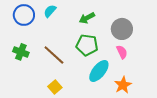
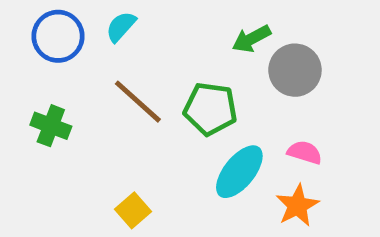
green arrow: (87, 18) -> (251, 39), moved
pink semicircle: (122, 52) -> (305, 152), moved, turned -48
brown line: (54, 55) -> (138, 102), moved

